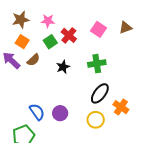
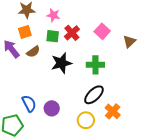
brown triangle: (125, 28) -> (129, 42), moved, turned -32
orange square: (22, 42) -> (25, 32), turned 32
green square: (50, 42) -> (53, 36), turned 32
black star: (63, 67) -> (61, 63), size x1.5

